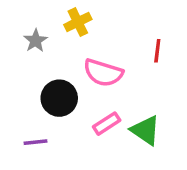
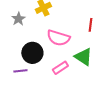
green triangle: (146, 130) -> (83, 57), moved
purple line: (36, 142) -> (20, 71), moved

